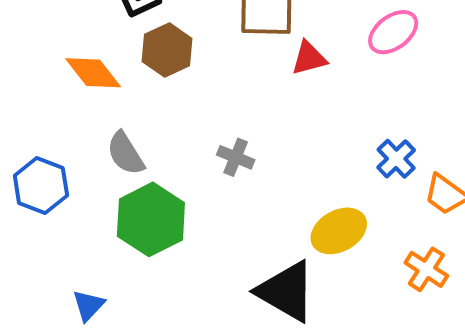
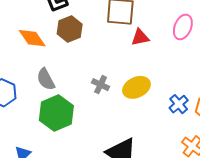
pink ellipse: (393, 32) -> (183, 27), turned -35
blue cross: (396, 159) -> (179, 104), moved
yellow ellipse: (339, 231) -> (136, 87), moved

